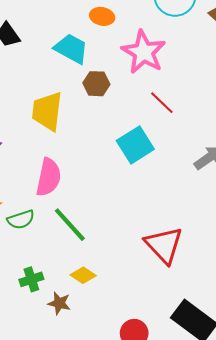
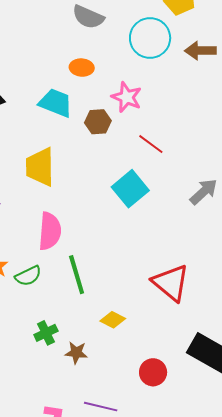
pink star: (144, 52) -> (127, 97), size x0.7
brown hexagon: (96, 84) -> (98, 122), moved
green line: (70, 225) -> (77, 275), turned 33
yellow diamond: (83, 275) -> (113, 320), moved

